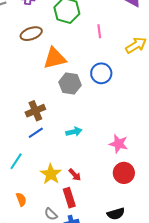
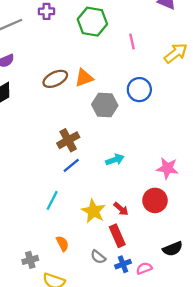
brown ellipse: (31, 34) -> (55, 79), moved
orange triangle: (55, 58) -> (84, 78), size x0.7
red circle: (124, 173) -> (155, 200), moved

